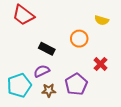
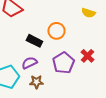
orange circle: (79, 39) -> (56, 31), moved
purple pentagon: (76, 84) -> (63, 63), moved

